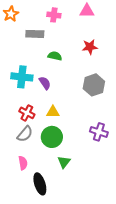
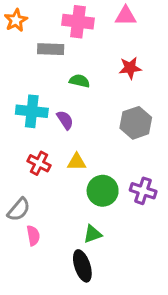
pink cross: (54, 15) -> (78, 22), size x1.5
gray semicircle: (25, 134) -> (19, 210), moved
green circle: (52, 137) -> (103, 191), moved
green triangle: (64, 162) -> (92, 234), turned 32
black ellipse: (40, 184) -> (82, 266), moved

